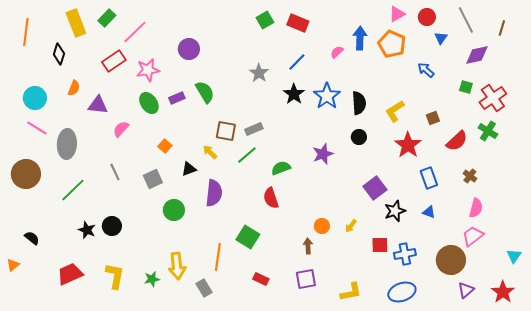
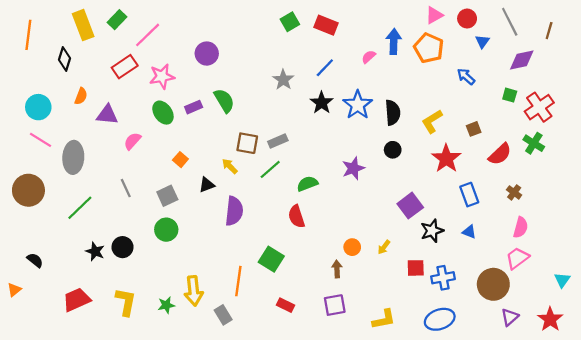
green circle: (174, 210) -> (166, 230), moved

